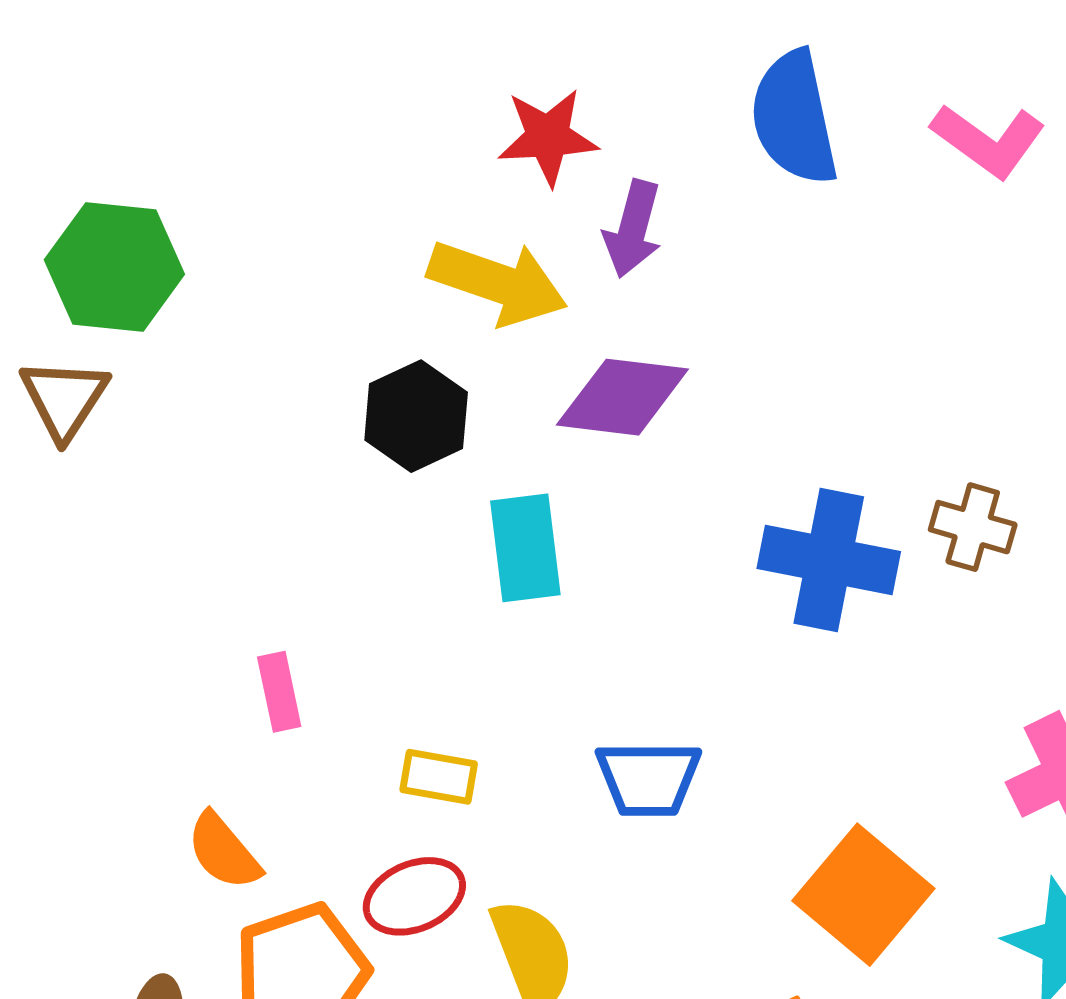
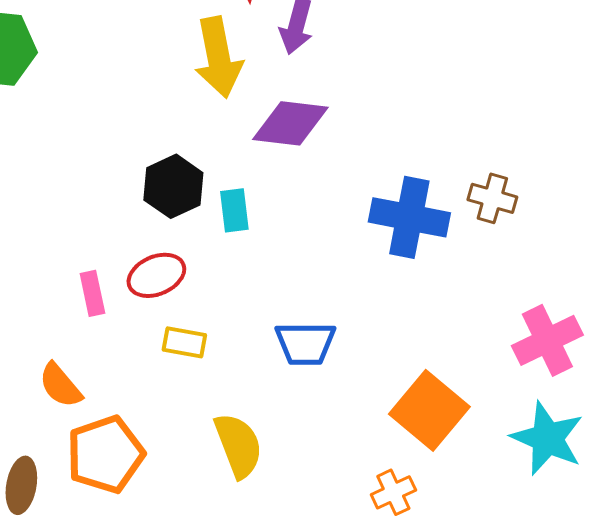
yellow arrow: (498, 283) -> (218, 57), turned 60
black hexagon: (416, 416) -> (173, 186), moved
cyan rectangle: (525, 548) -> (234, 210), size x0.7
red ellipse: (414, 896) -> (156, 275), moved

